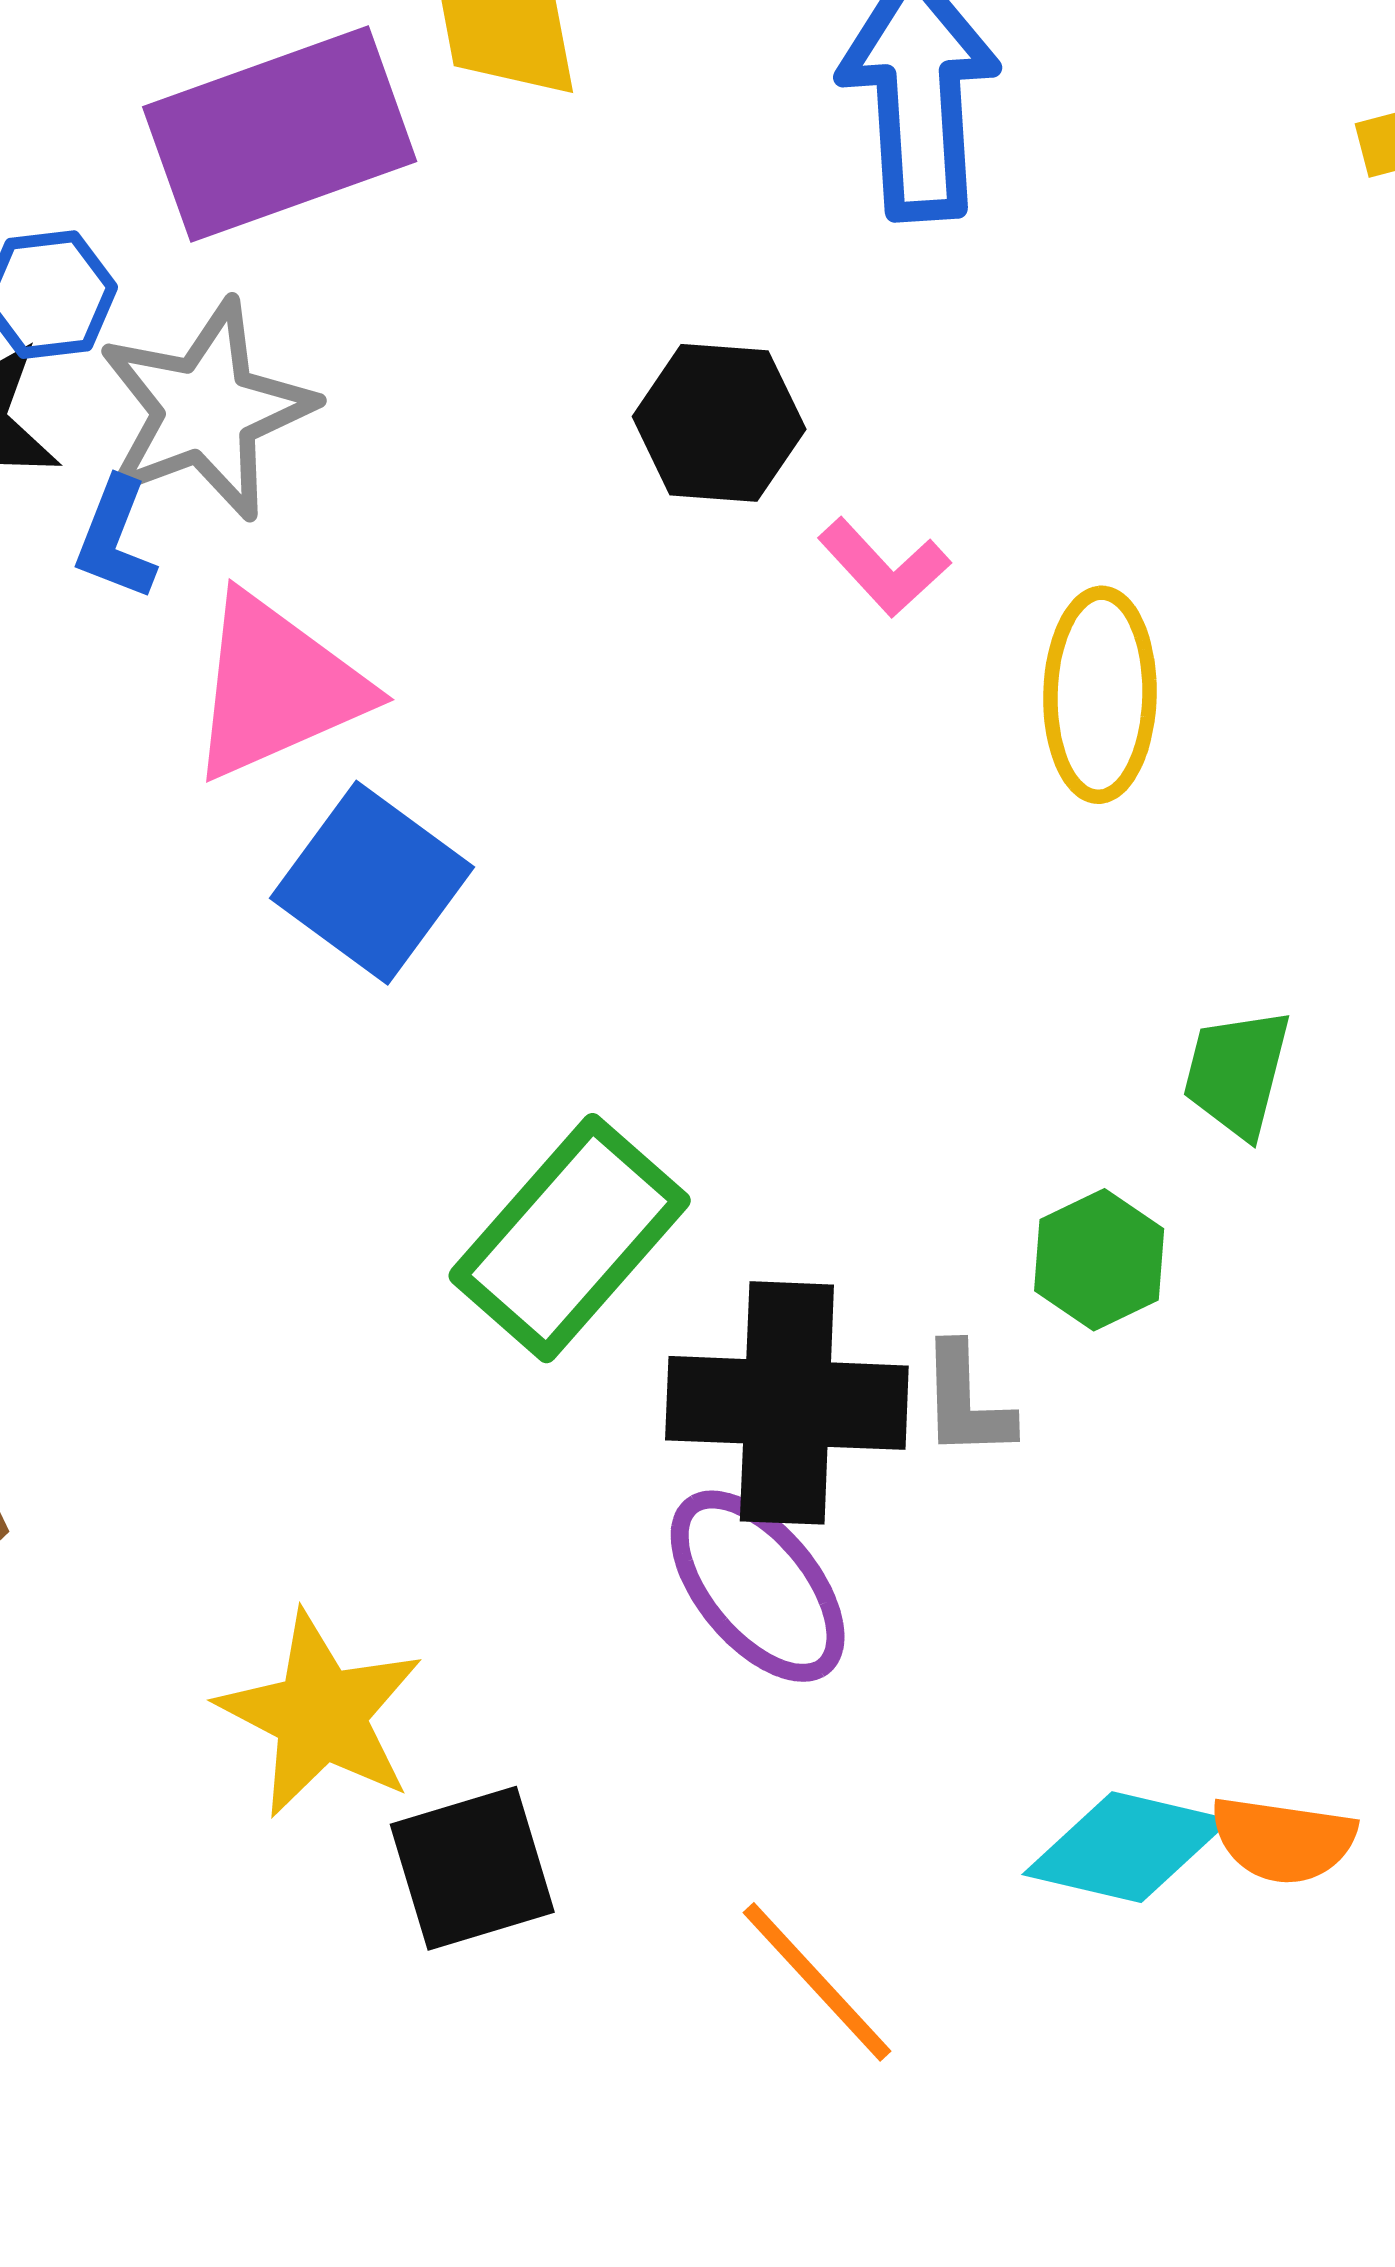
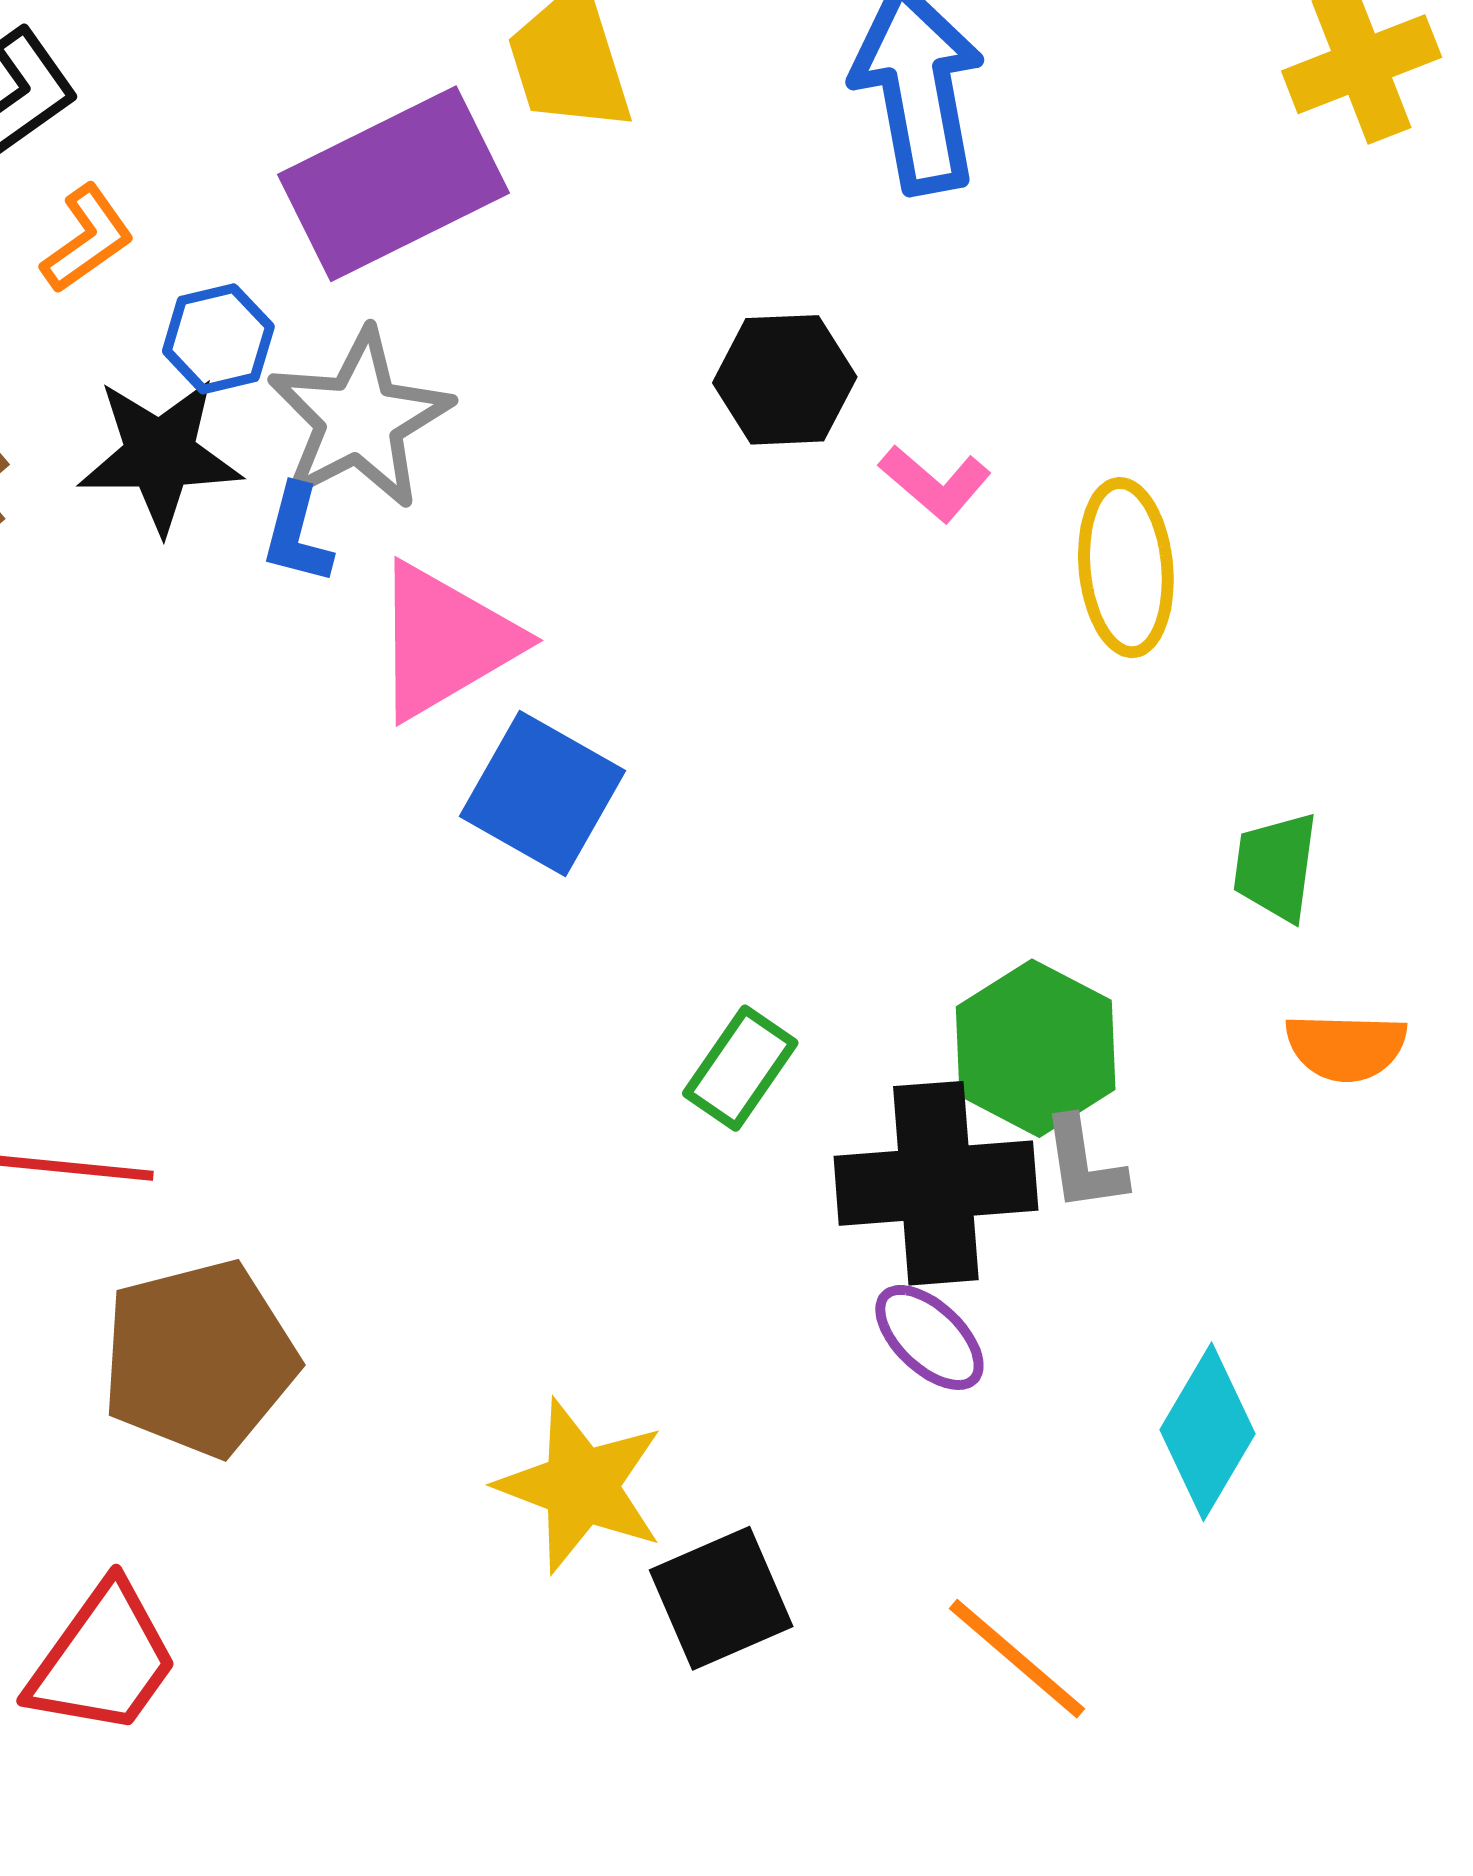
green rectangle: (570, 1238) -> (740, 1068), size x0.6
green hexagon: (1099, 1260) -> (1036, 1048), moved, size x1.5
purple ellipse: (758, 1586) -> (929, 1337), size x0.7
orange semicircle: (1283, 1840) -> (1346, 1047), moved
cyan diamond: (1127, 1847) -> (1208, 1432), moved, turned -66

